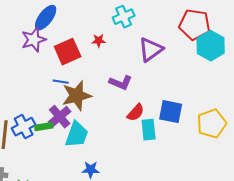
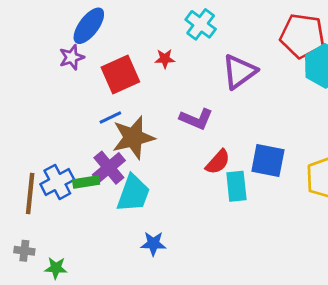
cyan cross: (124, 17) -> (201, 24), turned -30
purple star: (34, 40) -> (72, 57), size x0.7
blue line: (61, 82) -> (110, 117), turned -35

